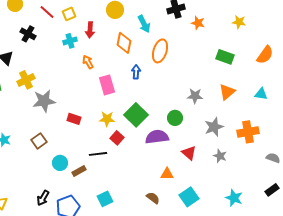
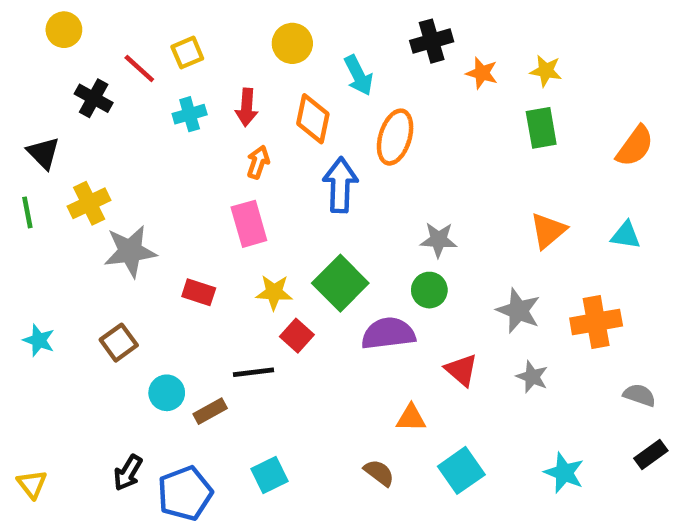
red line: (47, 12) -> (139, 69), moved
yellow star: (239, 22) -> (546, 71), moved
red arrow: (90, 30) -> (247, 107), moved
green rectangle: (225, 57) -> (541, 128), moved, turned 60
orange arrow: (88, 62) -> (258, 162), moved, turned 48
blue arrow: (136, 72) -> (340, 185), size x1.6
pink rectangle: (107, 85) -> (249, 224), moved
gray star: (195, 96) -> (438, 240), moved
gray star: (214, 127) -> (518, 311), turned -30
gray semicircle: (273, 158) -> (639, 395), moved

